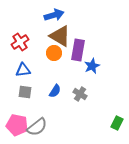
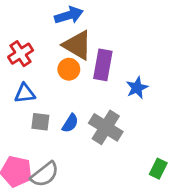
blue star: (92, 66) -> (137, 88), moved
gray square: (25, 92) -> (40, 122), moved
gray cross: (80, 94) -> (106, 127), size x1.6

